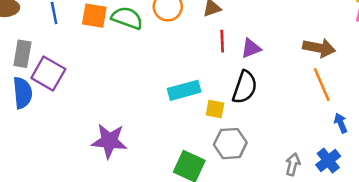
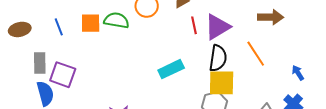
purple triangle: (251, 48) -> (217, 27), size x1.6
orange line: (322, 85) -> (256, 54), moved
yellow square: (215, 109) -> (222, 83), moved, size x1.8

